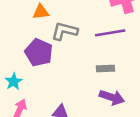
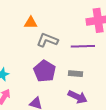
purple pentagon: (39, 53) -> (45, 71), moved

